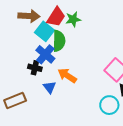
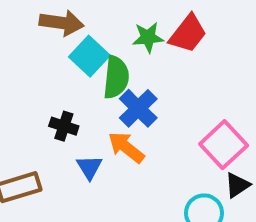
red trapezoid: (56, 17) -> (188, 34), moved
blue cross: (45, 54) -> (138, 108), moved

